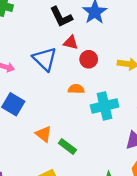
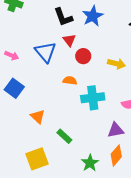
red triangle: (71, 43) -> (69, 40), turned 32
green rectangle: (67, 146) -> (64, 136), moved

